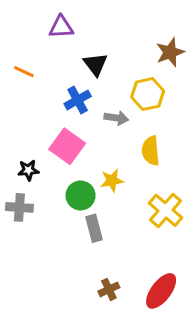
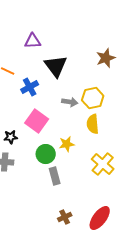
black triangle: (95, 64) -> (56, 66), size x1.4
yellow hexagon: (148, 94) -> (93, 98), moved
blue cross: (78, 100) -> (30, 87), moved

